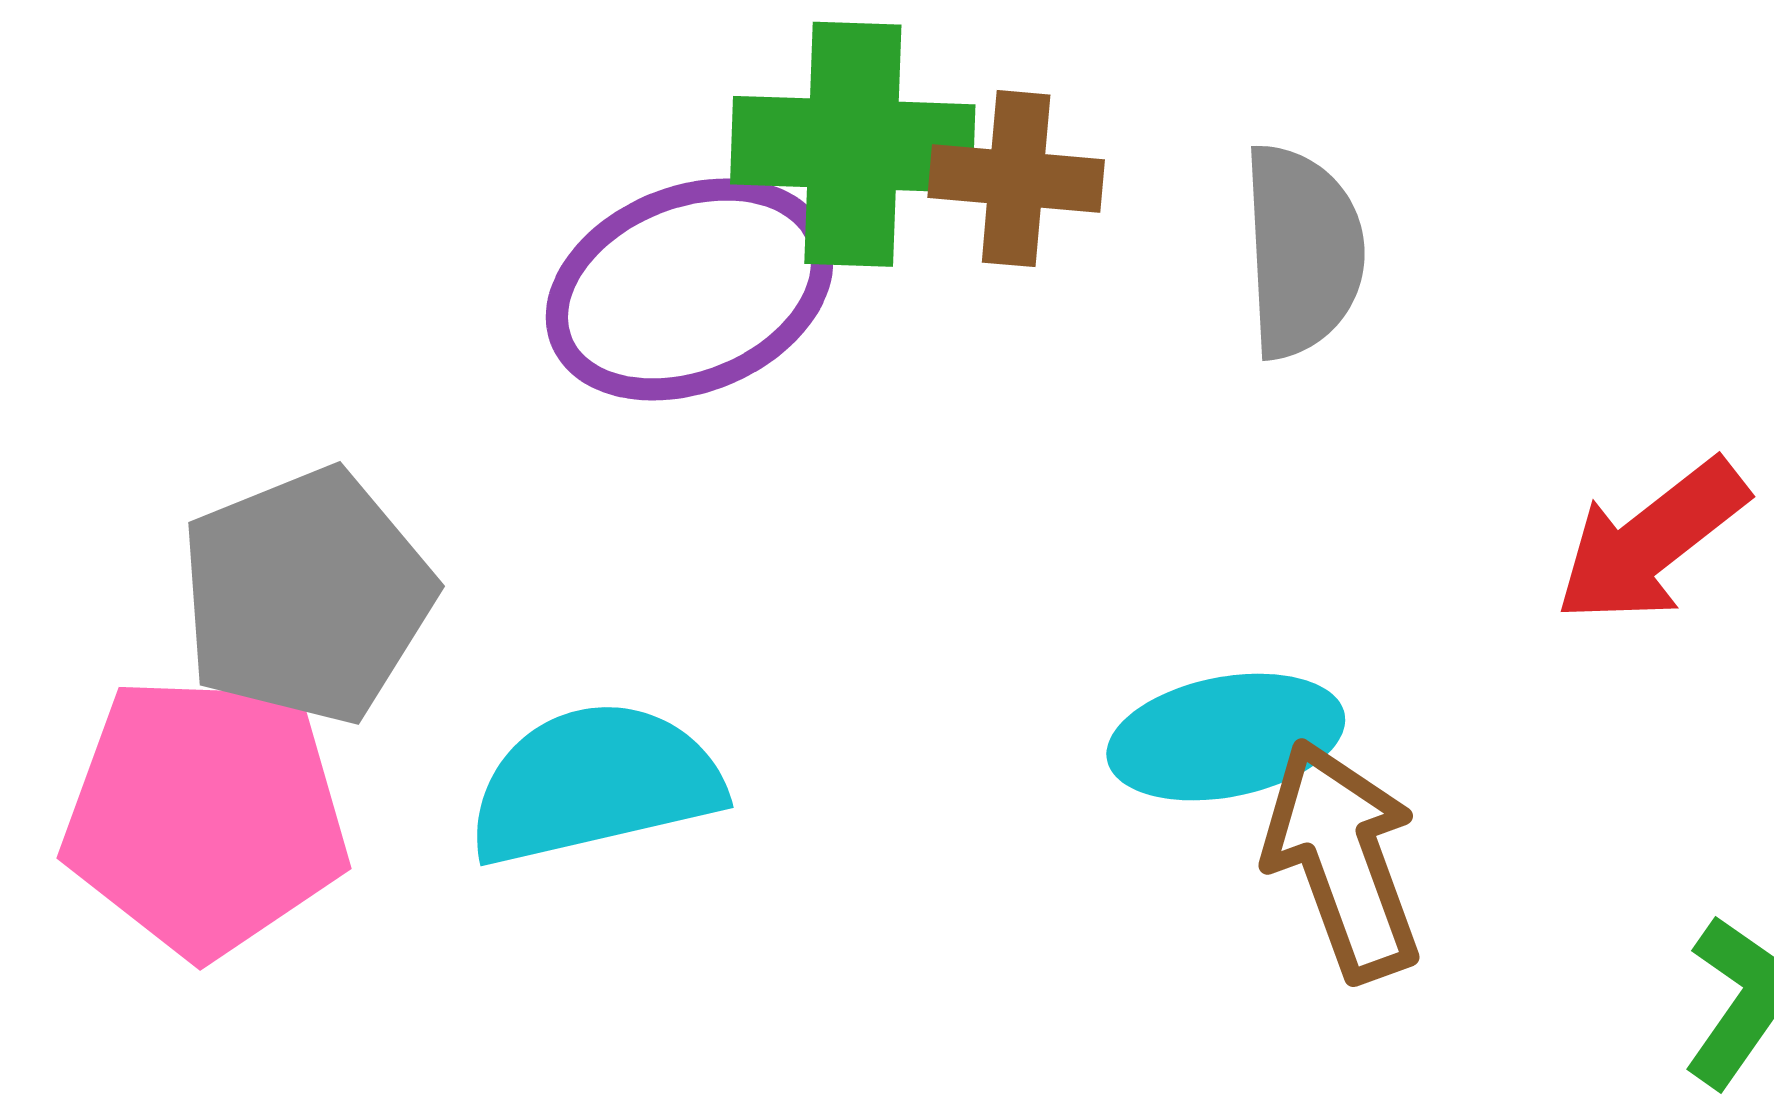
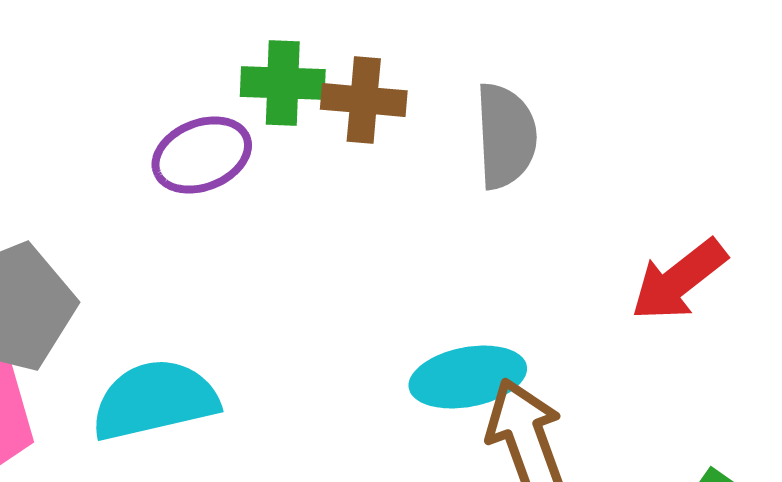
green cross: (853, 144) -> (283, 83), size x0.7
purple ellipse: (690, 289) -> (202, 155), size x0.7

